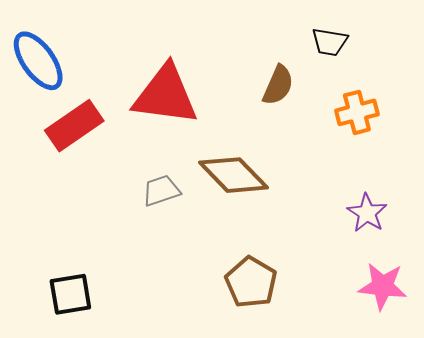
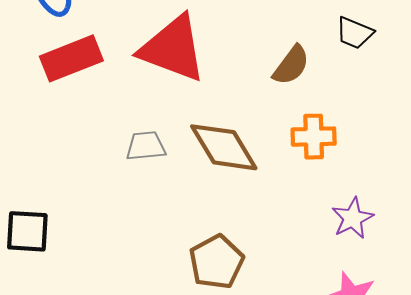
orange cross: (357, 112) -> (314, 137), moved

